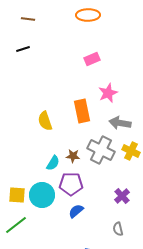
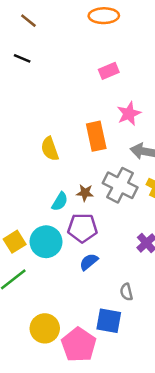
brown line: (28, 19) -> (28, 21), turned 32
black line: (23, 49) -> (22, 58), turned 40
yellow square: (17, 195) -> (15, 242), turned -36
gray semicircle: (118, 229) -> (126, 292), moved

